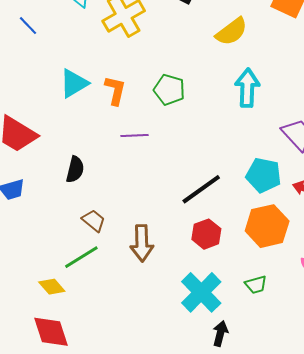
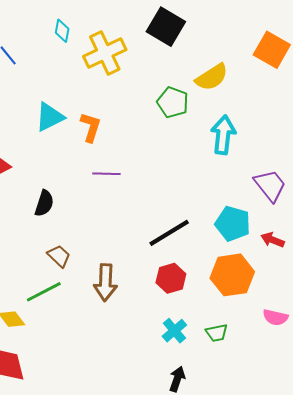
green pentagon: (169, 90) -> (173, 102), moved
cyan cross: (201, 292) -> (174, 331), moved, size x0.6

